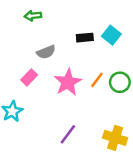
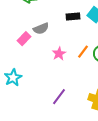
pink rectangle: (29, 77) -> (24, 39), moved
pink star: (68, 82) -> (59, 54), size x0.6

